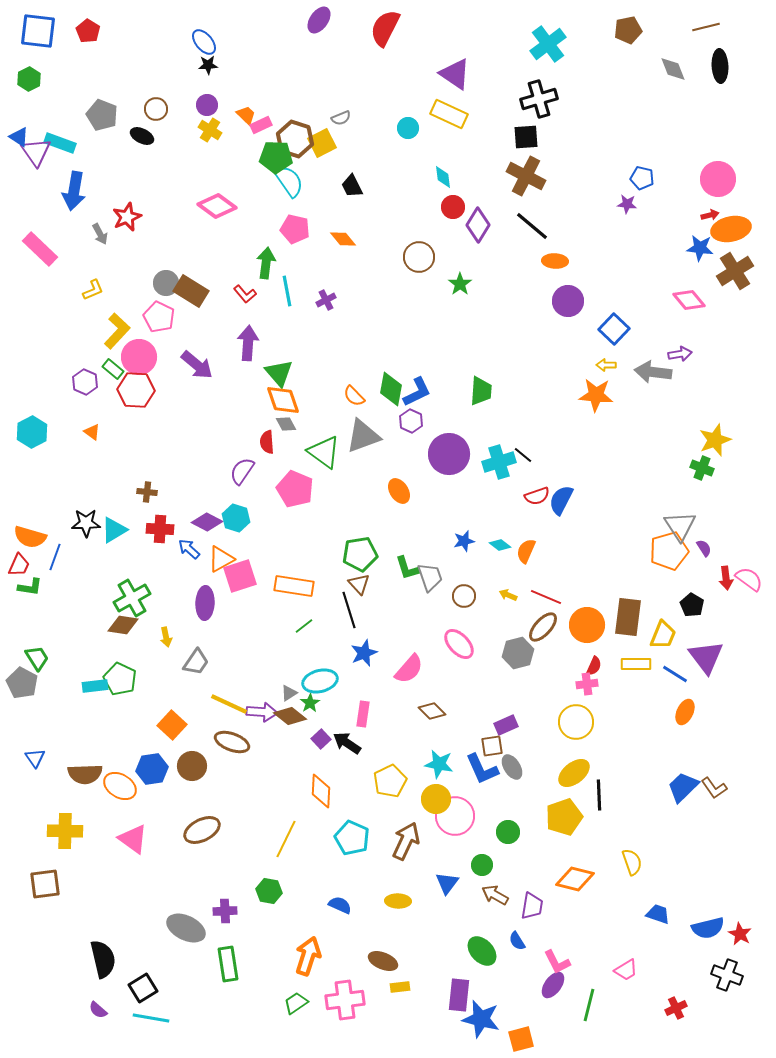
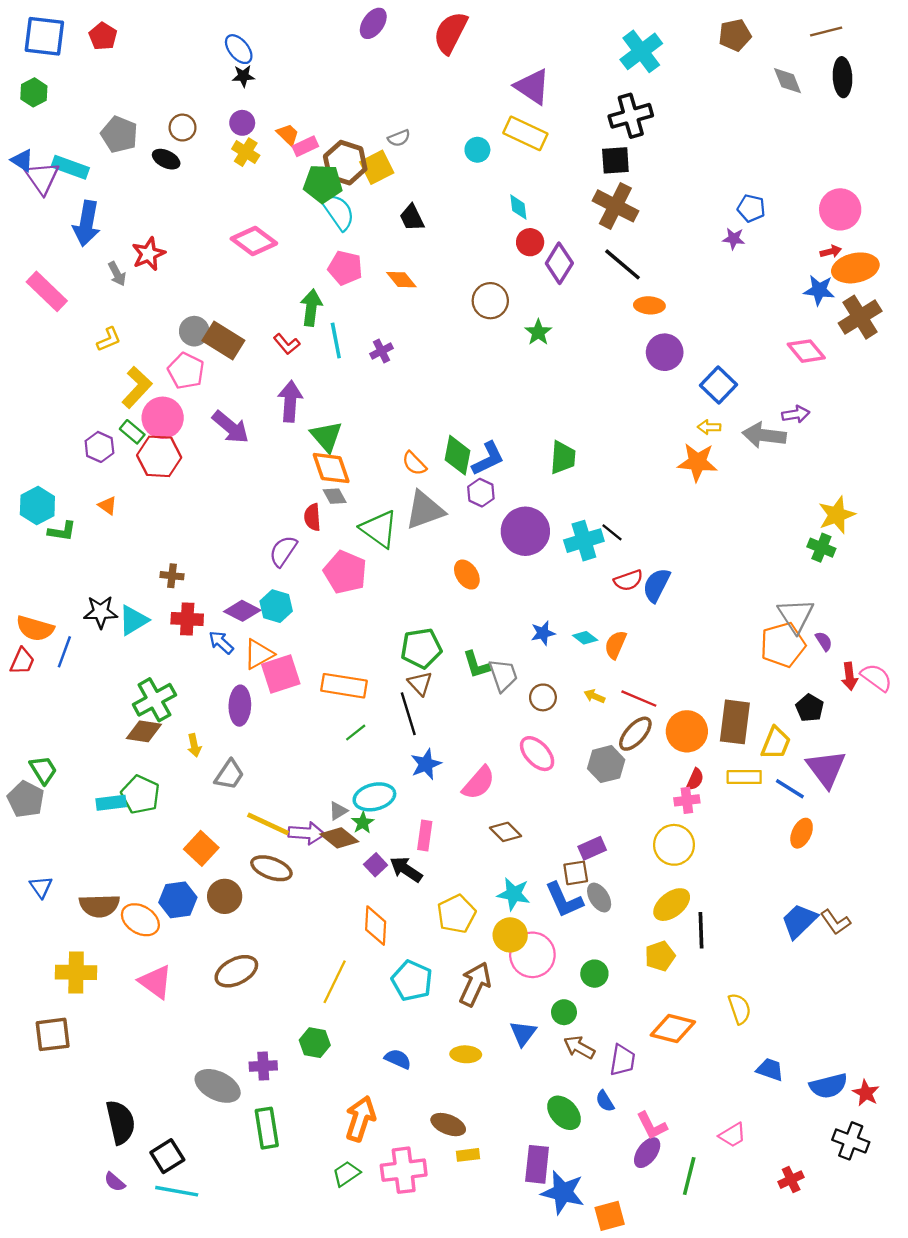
green L-shape: (30, 587) -> (62, 531), moved
yellow pentagon: (564, 817) -> (660, 956), size x0.7

